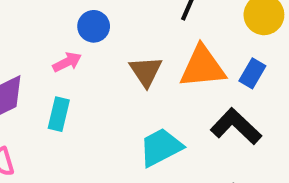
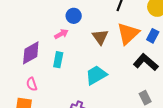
orange triangle: (203, 67) -> (128, 34), turned -35
cyan trapezoid: (161, 147) -> (96, 75), moved

